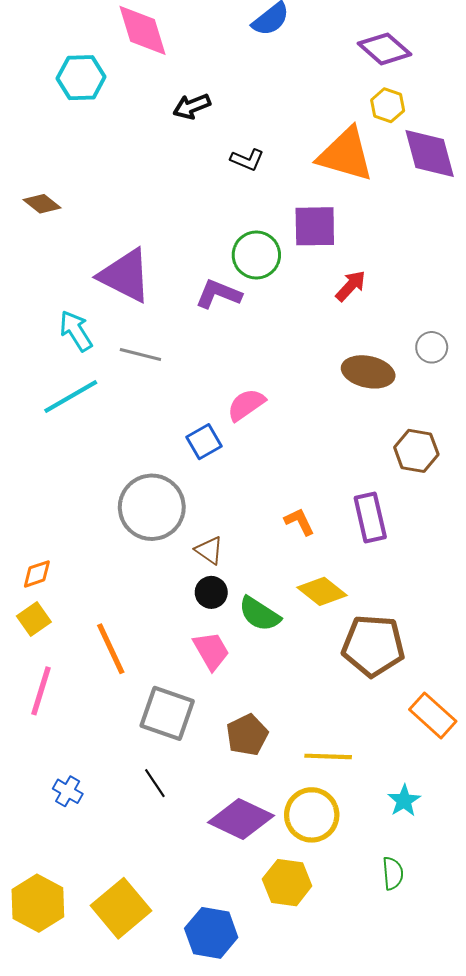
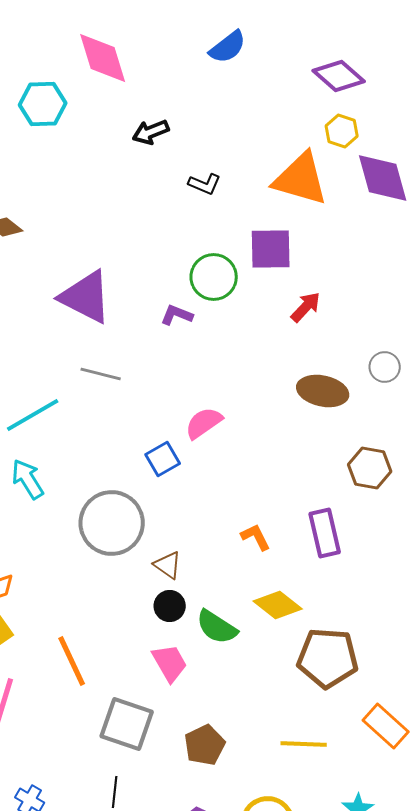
purple L-shape: (218, 294) -> (177, 315), size x0.7
cyan arrow: (76, 331) -> (28, 479), moved
yellow line: (328, 756) -> (304, 744), moved
black line: (155, 783) -> (115, 792), turned 40

